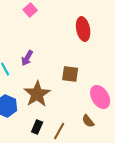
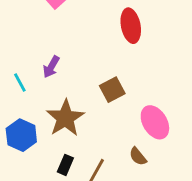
brown square: (70, 74) -> (112, 90), turned -36

